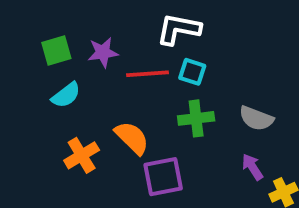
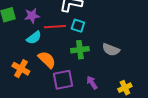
cyan semicircle: (66, 95) -> (34, 38), moved
orange cross: (82, 155) -> (21, 69), turned -30
purple arrow: (252, 167) -> (92, 83), moved

